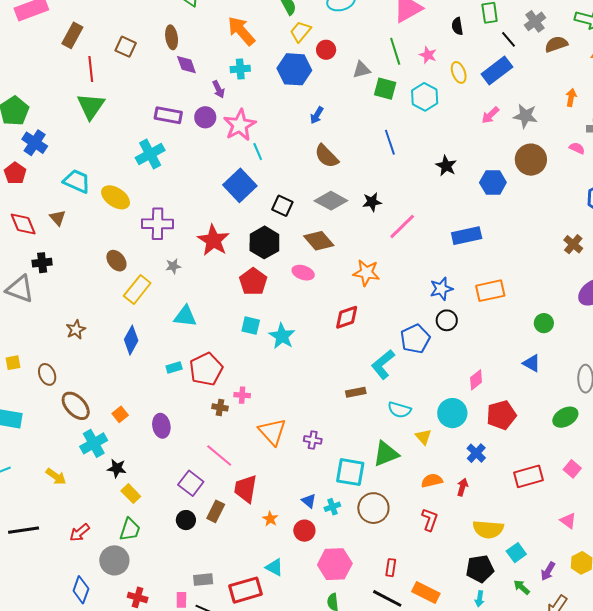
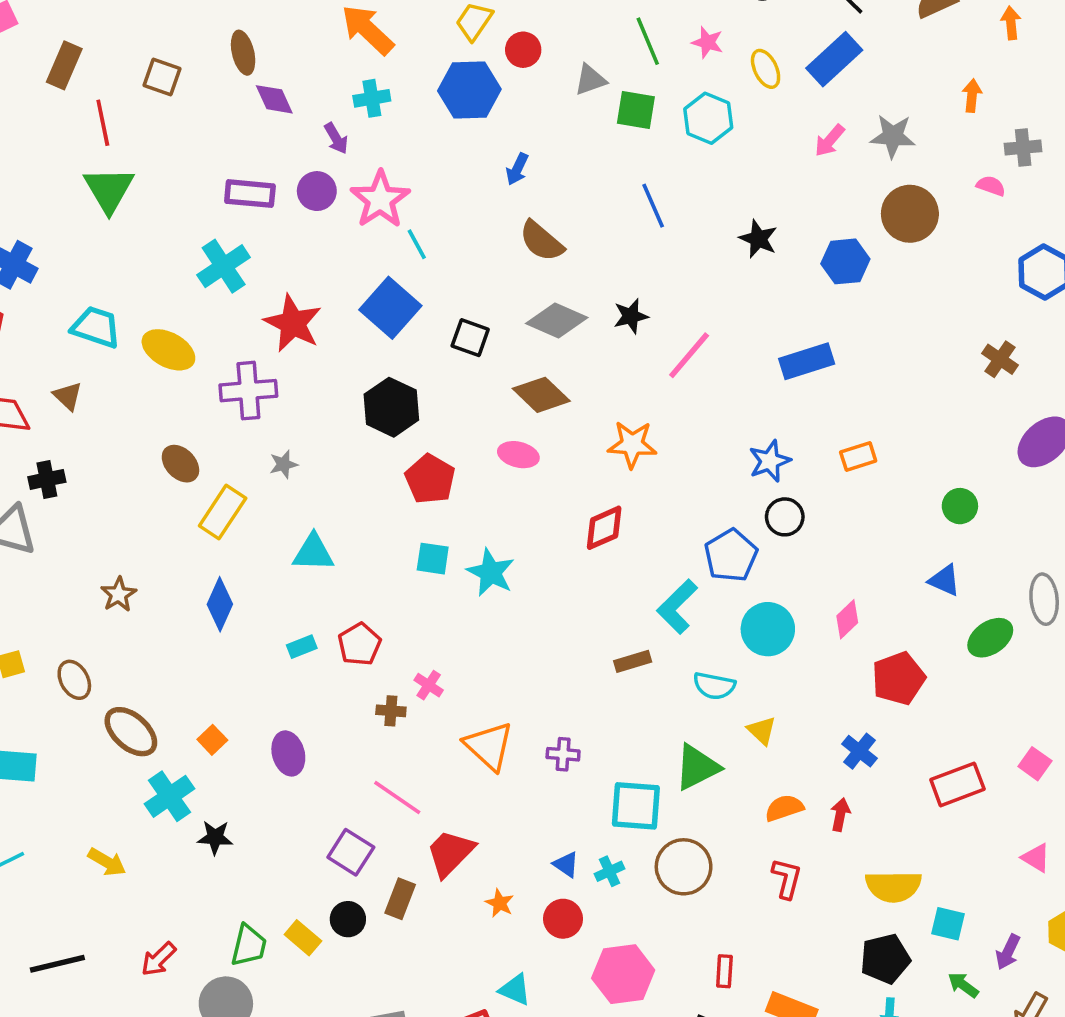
red star: (213, 240) -> (293, 323), moved
black hexagon: (264, 242) -> (391, 407), moved
orange rectangle: (490, 291) -> (858, 457), size x0.7
red pentagon: (206, 369) -> (359, 644), size x0.7
pink cross: (242, 395) -> (429, 685), turned 35
cyan circle: (452, 413) -> (768, 629), moved
green ellipse: (565, 417) -> (990, 638), moved
red trapezoid: (246, 489) -> (450, 853), turned 40
yellow rectangle: (131, 494) -> (303, 938), moved
cyan square: (516, 553) -> (948, 924), turned -36

